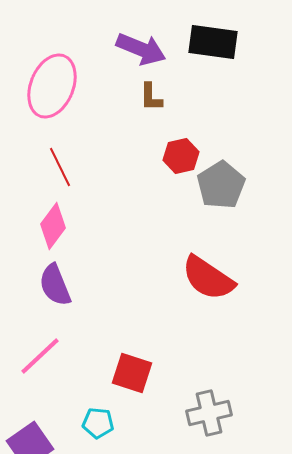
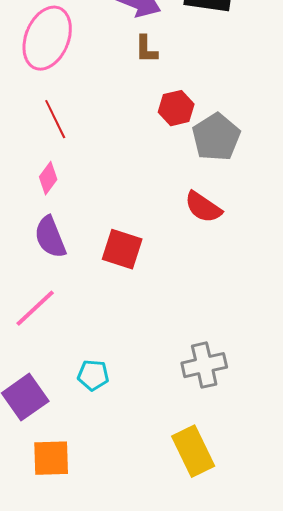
pink diamond: (53, 226) -> (48, 178), size x0.7
red semicircle: (208, 278) -> (203, 207), moved, size x0.7
red square: (132, 373) -> (122, 249), moved

